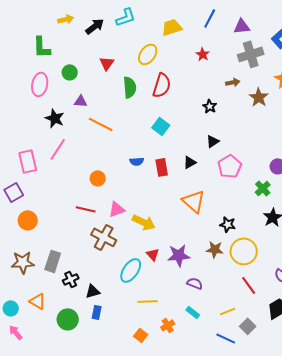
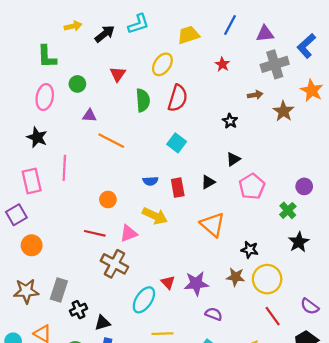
black star: (55, 118) -> (37, 137), moved
pink line: (58, 149) -> (64, 168), turned -30
yellow arrow: (144, 222) -> (155, 216), moved

